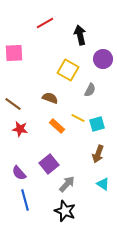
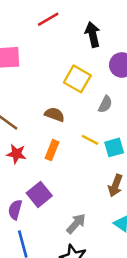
orange rectangle: (57, 126) -> (52, 150), moved, turned 70
purple square: (49, 164) -> (39, 194), moved
purple semicircle: (19, 173) -> (15, 210), turned 56

